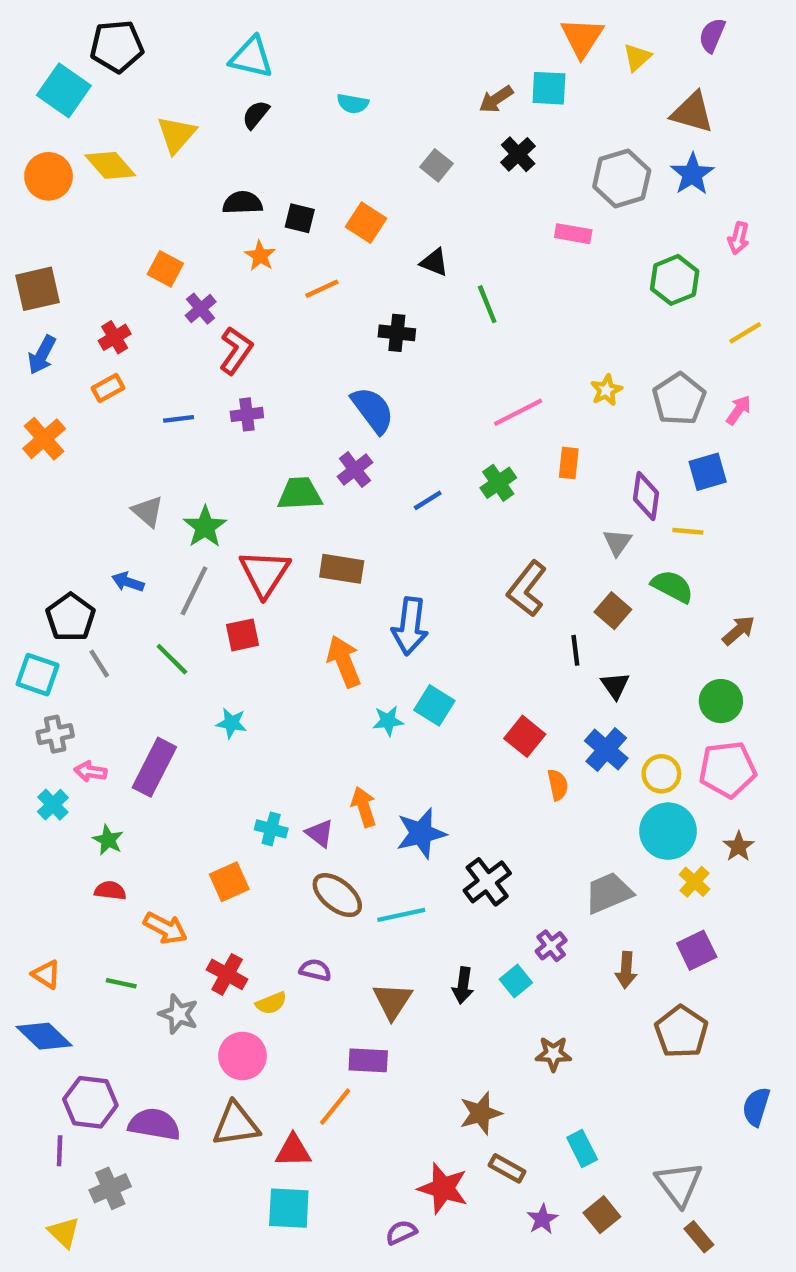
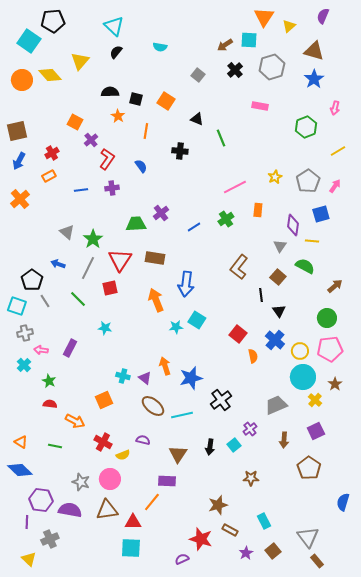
cyan triangle: (251, 57) -> (114, 26), turned 30
gray hexagon: (622, 179) -> (272, 67), moved
orange line: (322, 289) -> (146, 131), turned -56
blue semicircle: (373, 410) -> (141, 166), moved, size x0.6
purple rectangle: (154, 767) -> (70, 348), size x0.7
gray star: (179, 1014) -> (81, 482), moved

